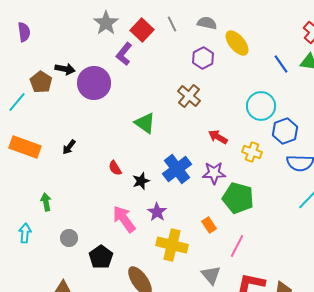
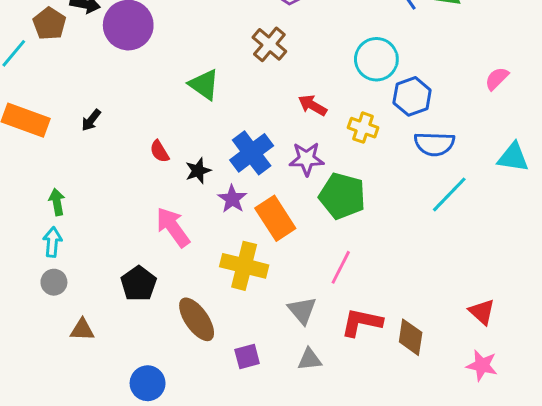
purple star: (157, 212) -> (232, 199), moved
orange rectangle: (209, 225) -> (275, 218), moved, size x1.8
cyan arrow: (25, 233) -> (52, 242), moved
gray circle: (69, 238) -> (54, 282), moved

